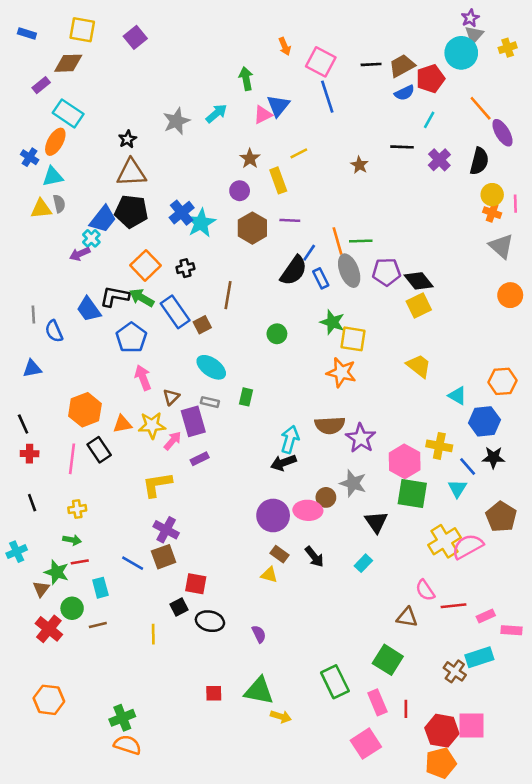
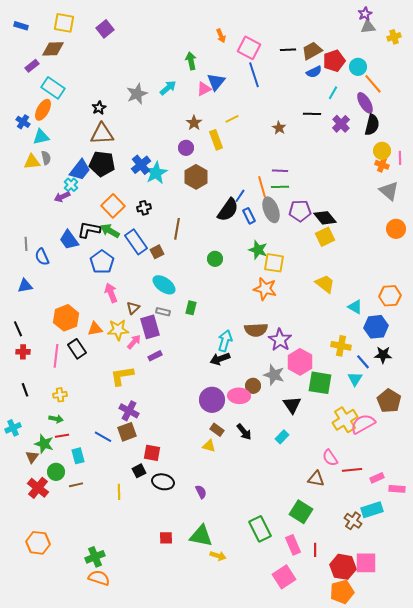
gray triangle: (474, 35) -> (368, 27), turned 42
cyan circle: (461, 53) -> (358, 67), moved, size x0.7
purple ellipse: (502, 133) -> (365, 103), moved
purple line: (290, 220) -> (280, 171), moved
pink hexagon: (405, 461) -> (300, 362), moved

